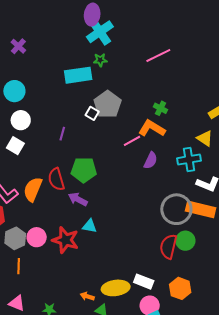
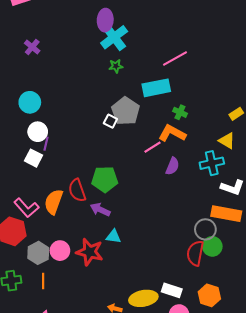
purple cross: (18, 46) -> (32, 47), moved
cyan rectangle: (78, 75) -> (156, 88), moved
purple line: (62, 134) -> (46, 144), moved
gray circle: (176, 209) -> (205, 229), moved, size x0.7

